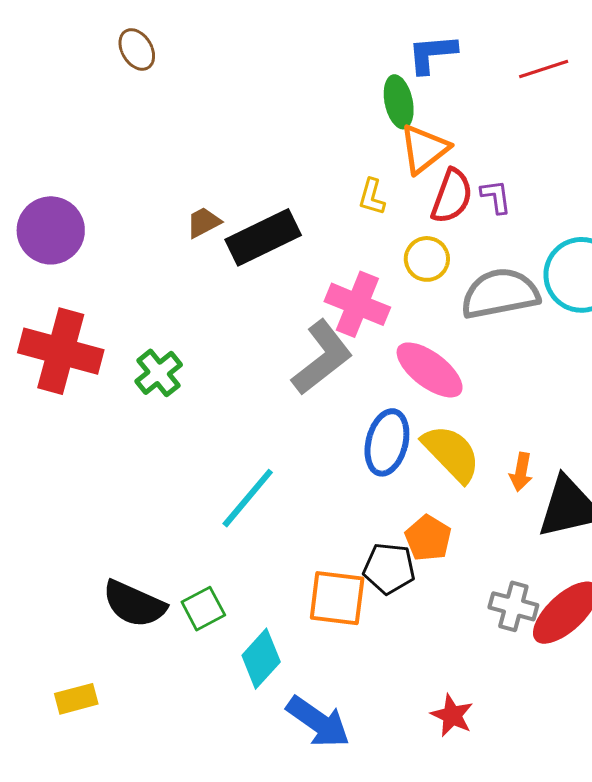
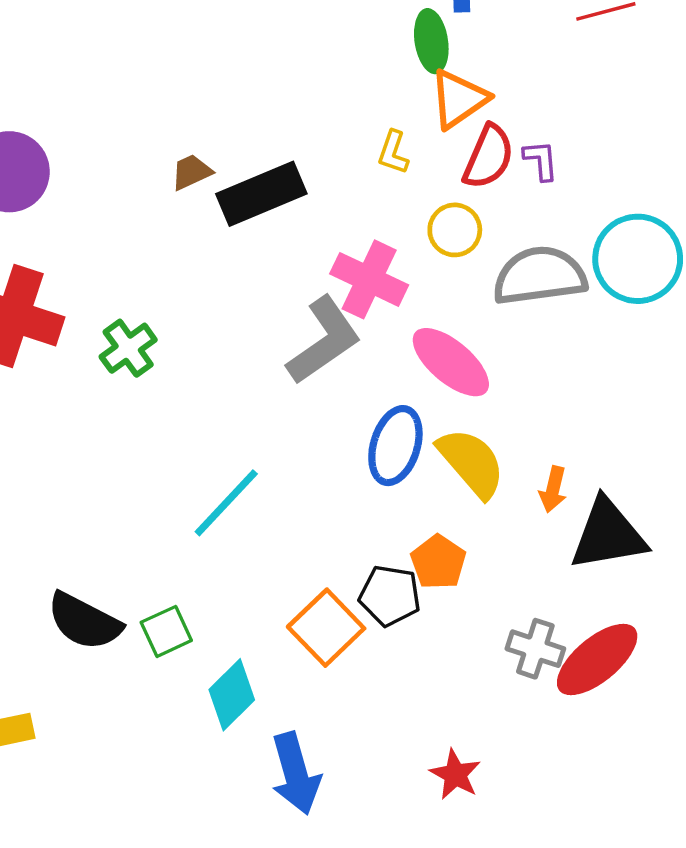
orange square: (337, 598) -> (326, 628), turned 36
blue arrow: (318, 722) -> (296, 774), turned 36

